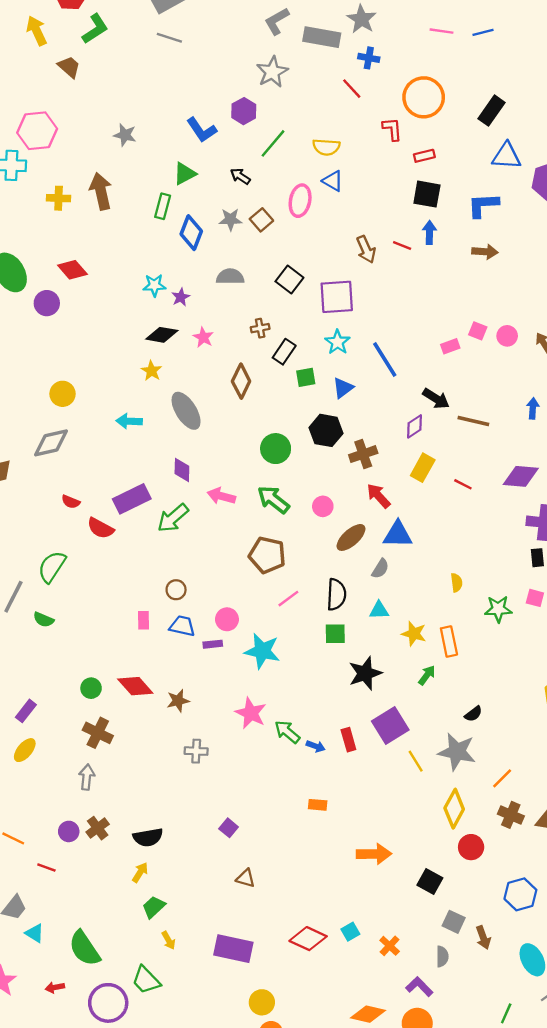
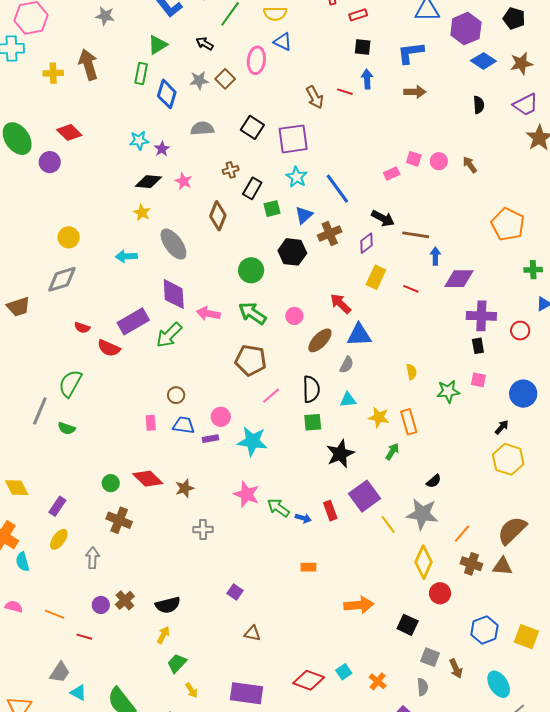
black square: (427, 194) -> (363, 47), size x0.7
blue arrow: (533, 408) -> (435, 256), moved
brown cross: (363, 454) -> (330, 234), moved
purple diamond: (182, 470) -> (174, 294), size x1.5
gray arrow: (87, 777) -> (93, 558), moved

